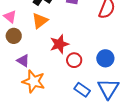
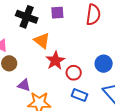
orange triangle: (40, 21) -> (42, 41), moved, turned -30
blue rectangle: (82, 90) -> (79, 95), moved

